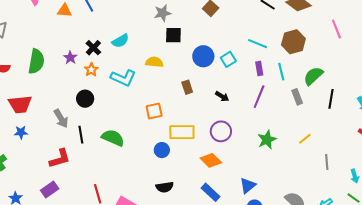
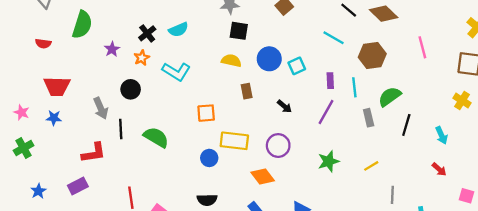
cyan line: (257, 44) -> (334, 38), moved
purple star: (70, 58) -> (112, 49), moved
green semicircle: (36, 61) -> (82, 25), moved
yellow semicircle: (154, 62) -> (231, 61), moved

